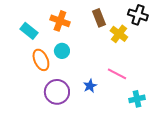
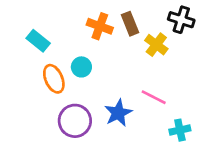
orange cross: (60, 21) -> (100, 26), moved
blue star: (90, 86) -> (118, 113), size x1.5

